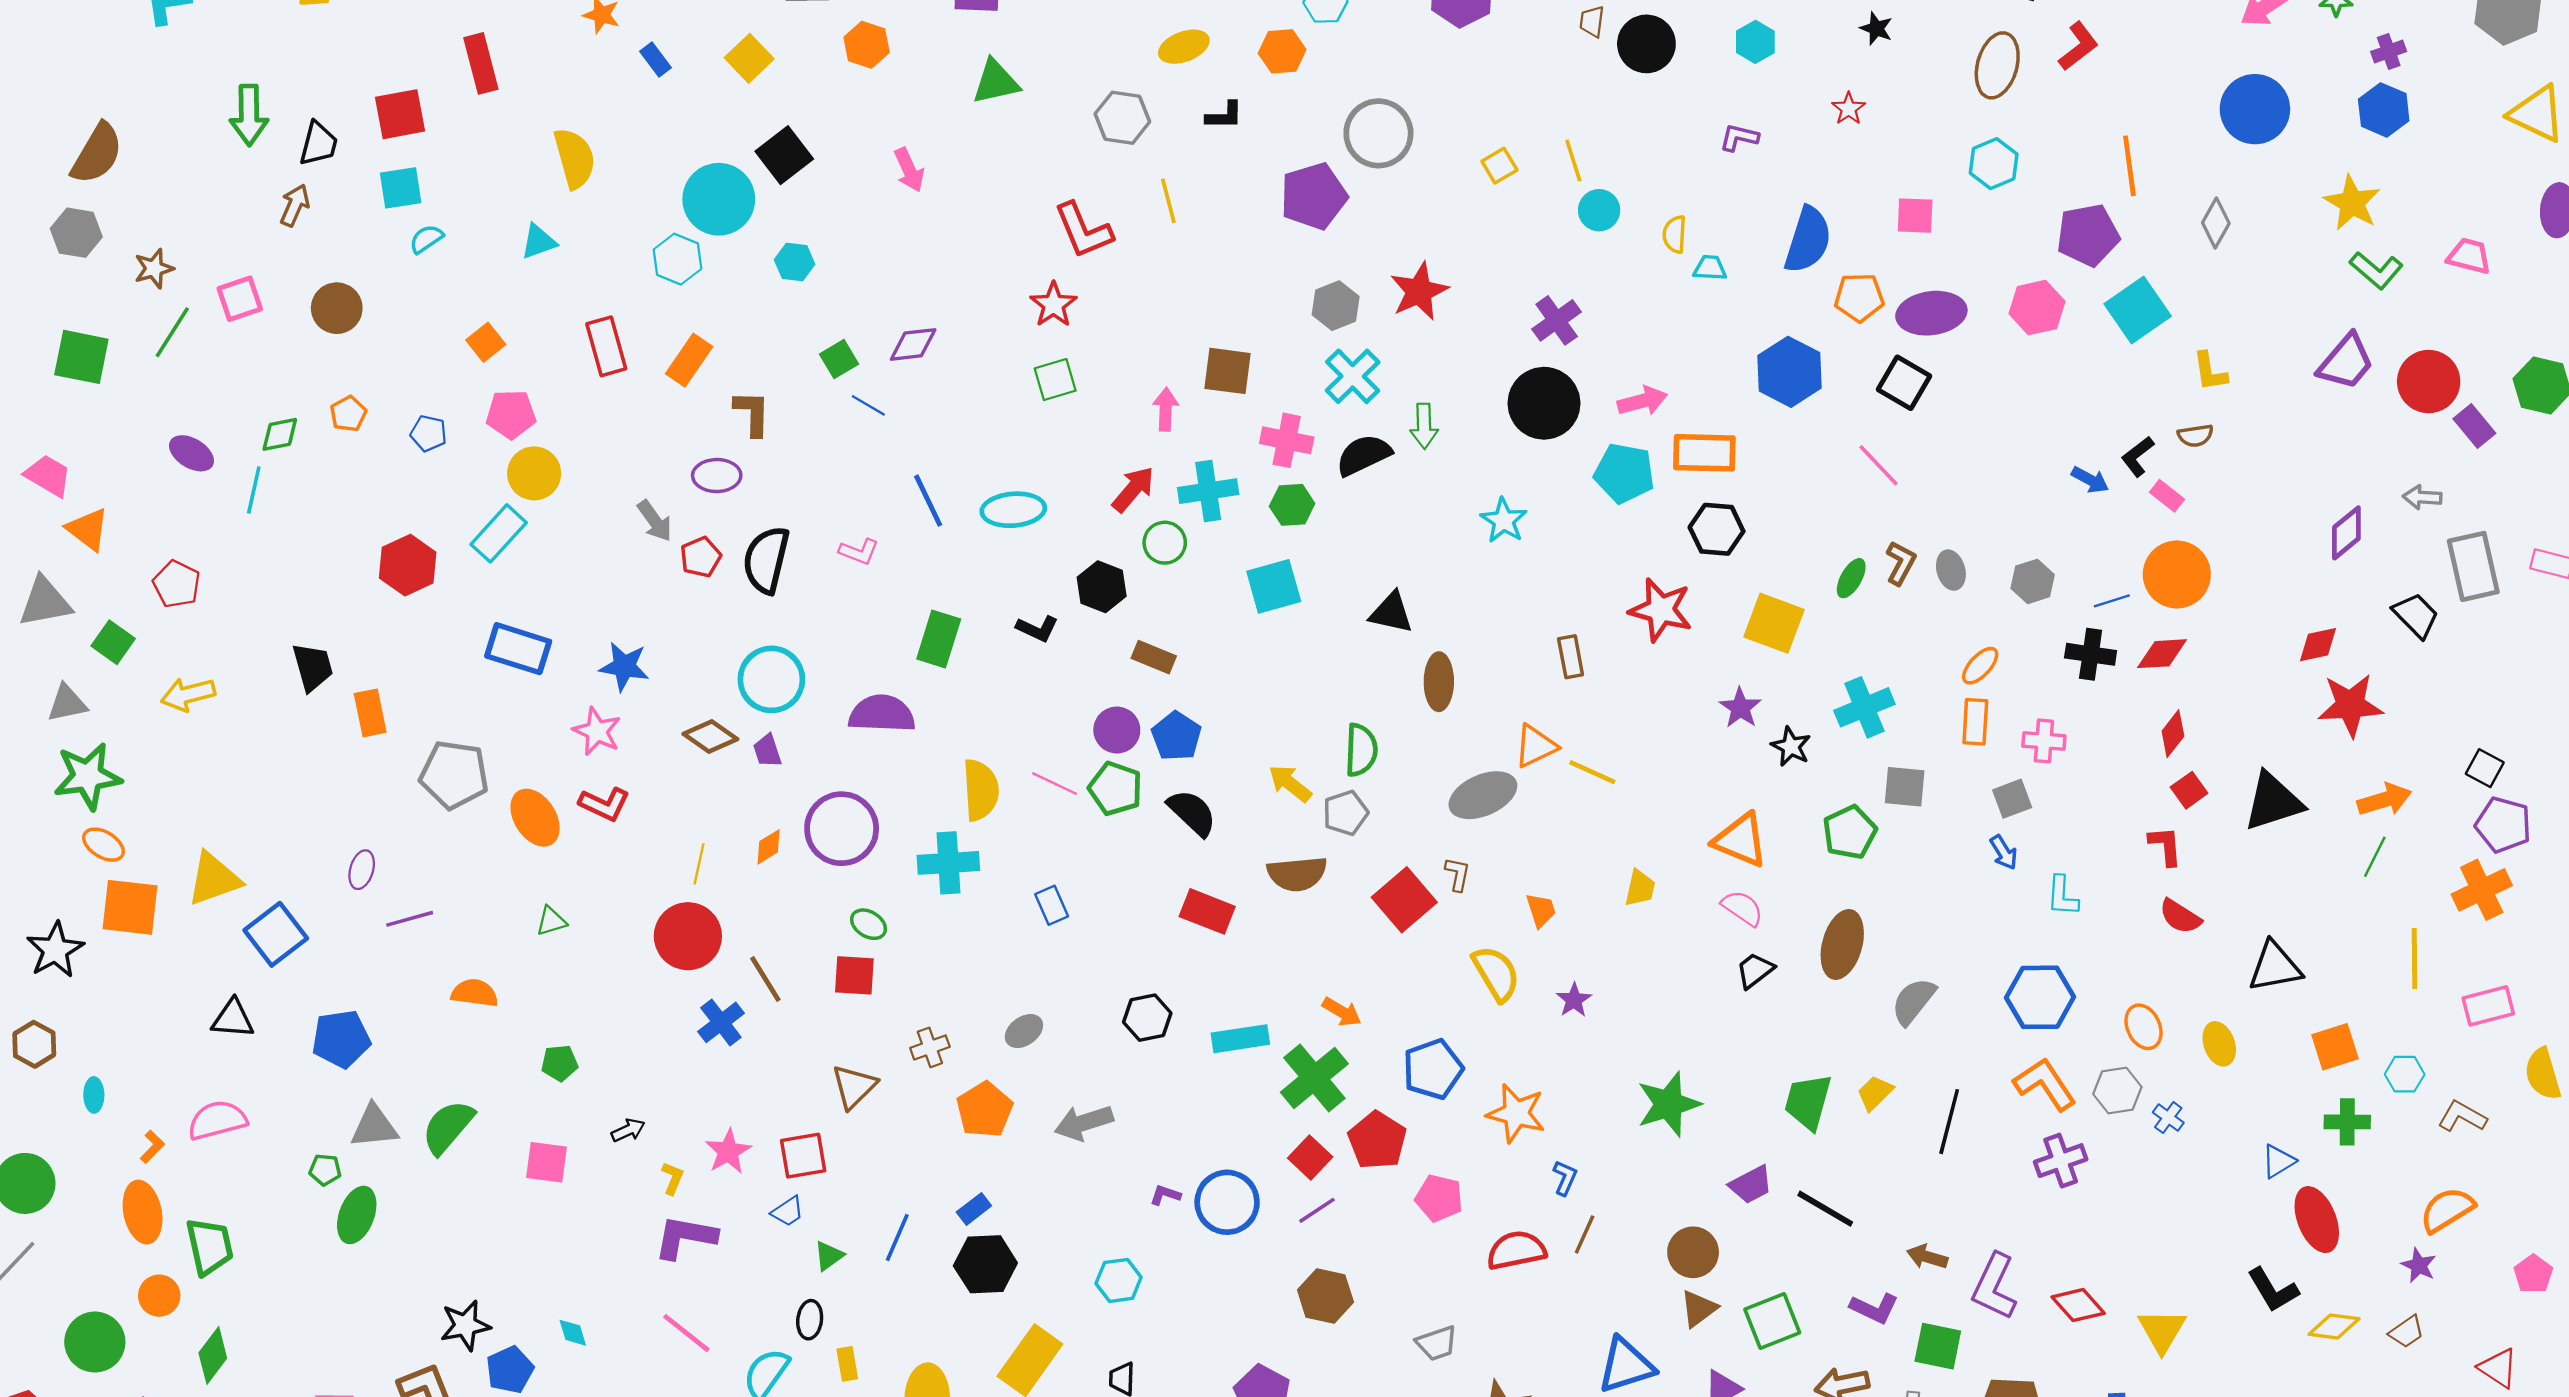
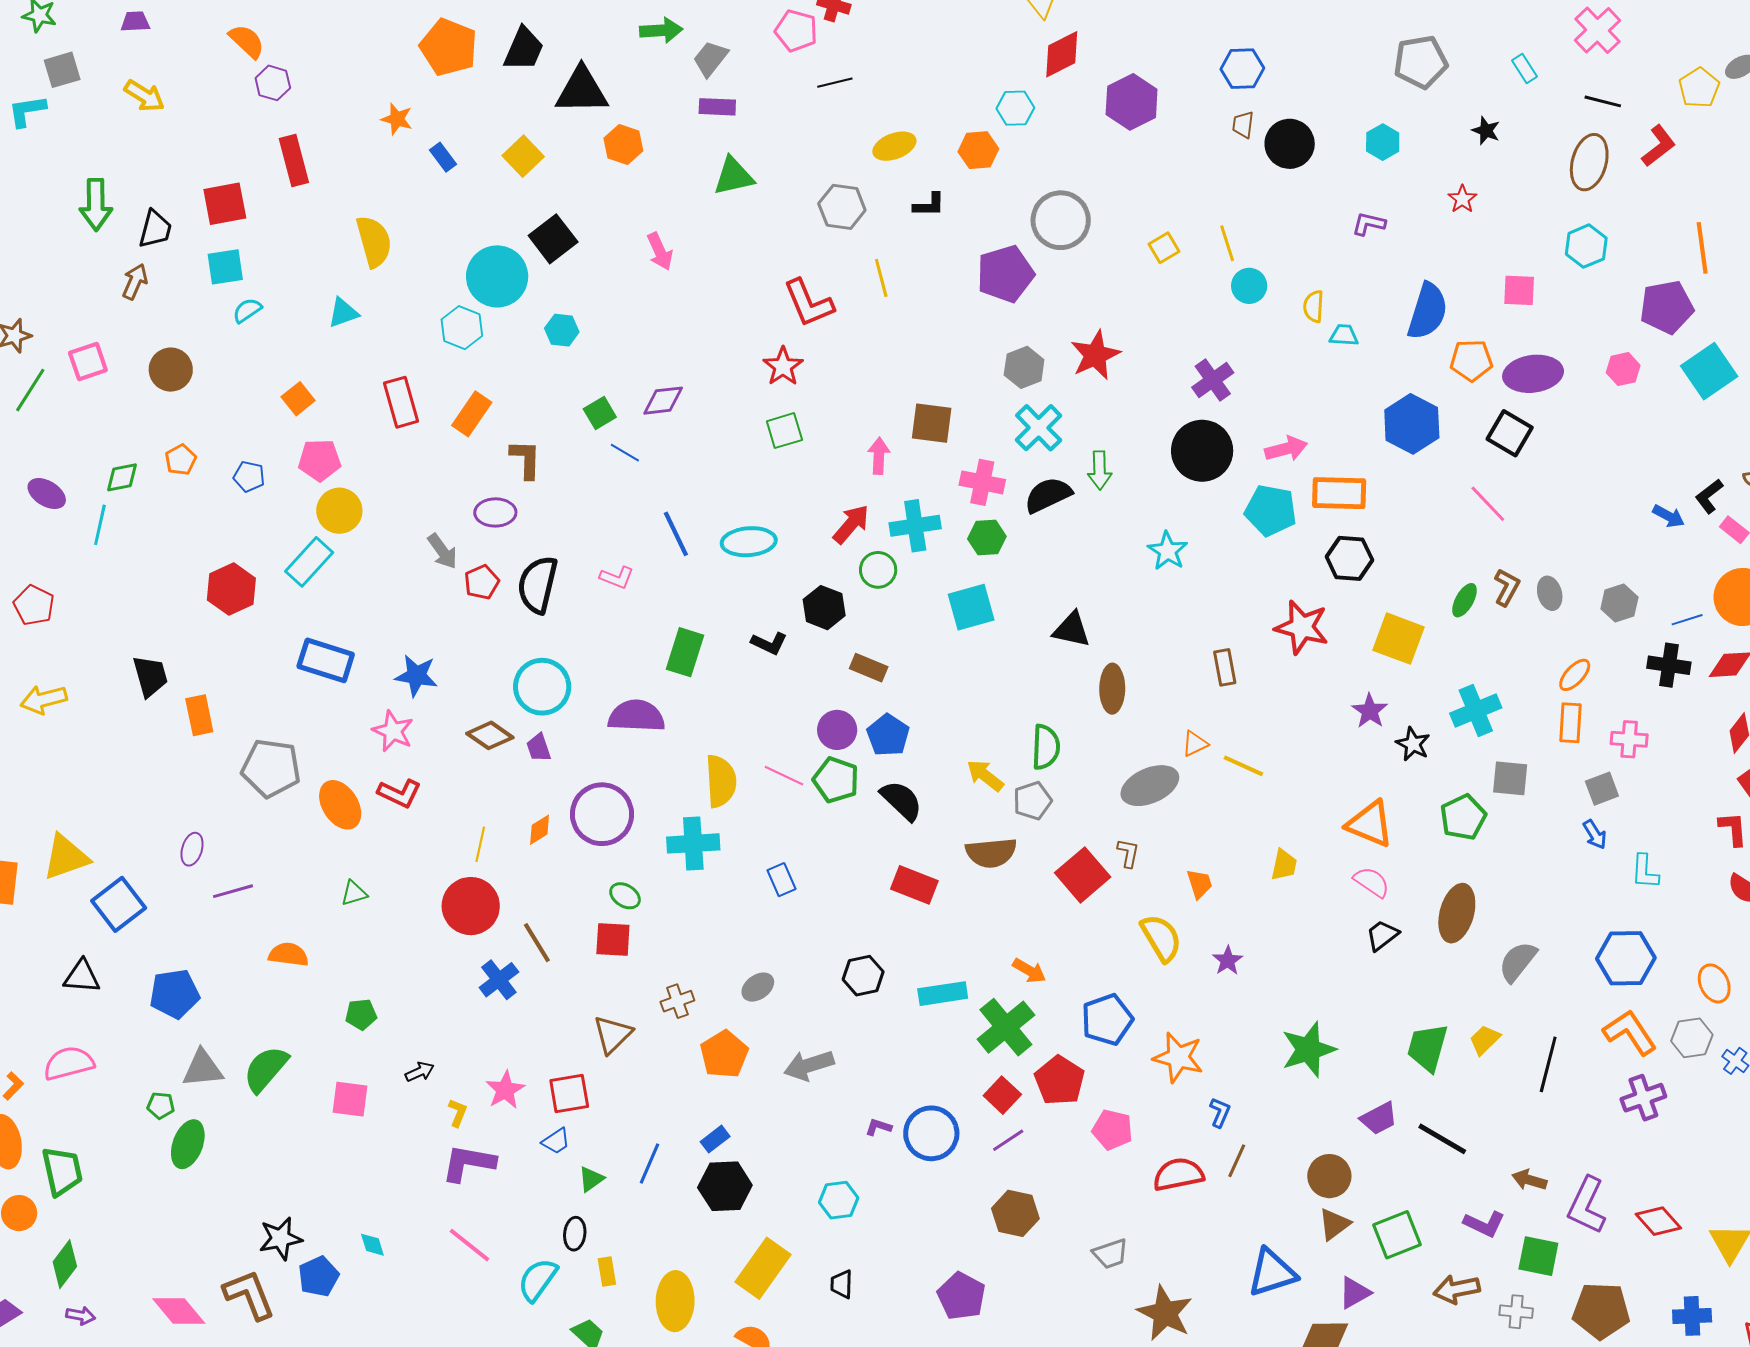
pink hexagon: (2037, 308) -> (1623, 369), size x0.7
orange triangle: (1536, 746) -> (1195, 744), size x0.7

